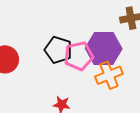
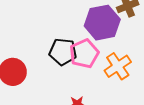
purple hexagon: (104, 49) -> (102, 23), moved

